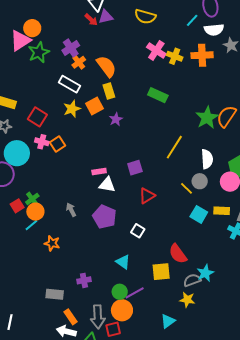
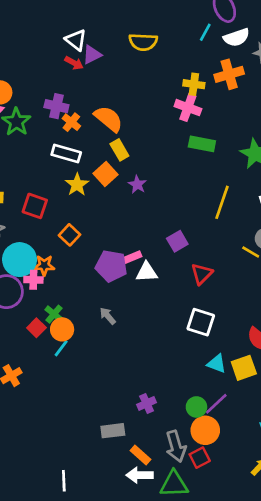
purple cross: (71, 48) -> (56, 106), turned -30
pink cross: (156, 50) -> (188, 108), moved
green rectangle: (158, 95) -> (202, 144), moved
pink cross: (42, 142) -> (33, 280), moved
purple pentagon: (104, 217) -> (111, 266), moved
white square: (138, 231) -> (201, 322), size x1.5
orange star: (52, 243) -> (44, 265), moved
cyan triangle: (123, 262) -> (217, 364), moved

